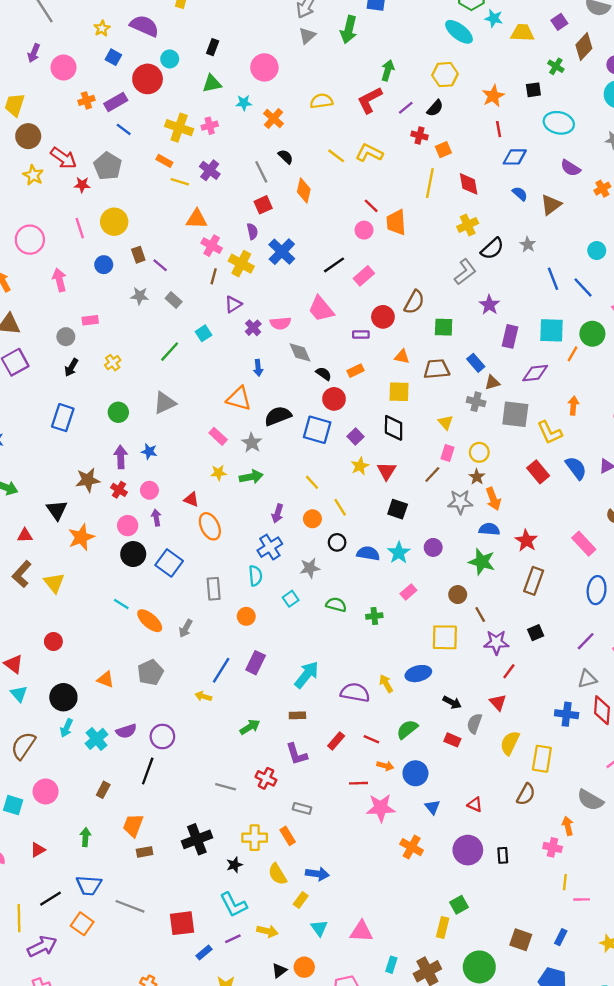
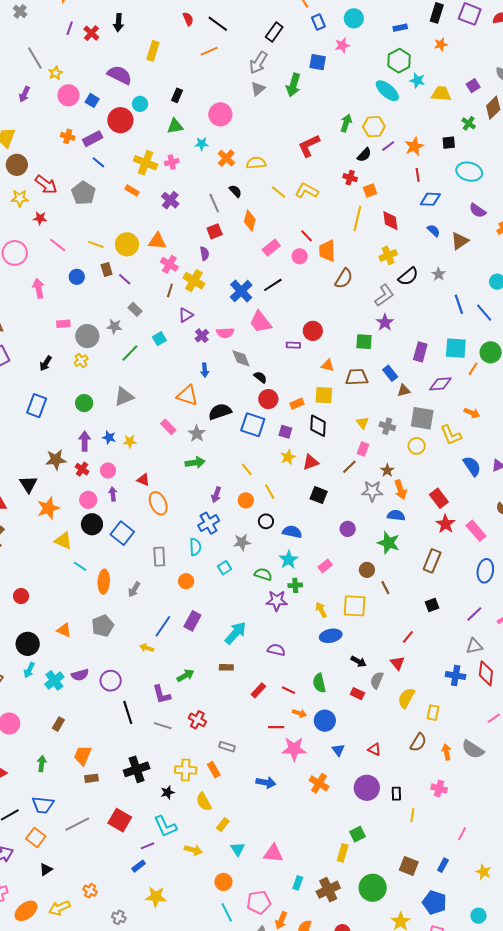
yellow star: (102, 28) -> (55, 73), moved
pink circle: (64, 67) -> (68, 95), moved
green arrow: (388, 70) -> (346, 123), moved
orange cross: (86, 100) -> (68, 136), turned 32
yellow semicircle: (321, 101) -> (256, 163), moved
purple line: (406, 108) -> (388, 146), moved
yellow star: (33, 175) -> (20, 198), turned -30
yellow line: (180, 182) -> (96, 244), moved
red star: (82, 185) -> (40, 218), moved
yellow circle: (114, 222) -> (127, 244), moved
pink line: (80, 228) -> (58, 245), turned -36
blue cross: (282, 252) -> (241, 291), moved
pink rectangle: (364, 276) -> (271, 248), moved
gray star: (140, 296) -> (114, 326), moved
brown semicircle: (414, 302) -> (344, 278), moved
purple star: (489, 305) -> (385, 322), moved
gray circle: (66, 337) -> (87, 336), moved, size x1.5
orange rectangle: (355, 371) -> (297, 404), moved
gray cross: (476, 402) -> (387, 426), moved
orange arrow: (573, 406) -> (472, 413), turned 105
purple square: (356, 436) -> (285, 432), turned -32
yellow circle: (479, 452) -> (417, 446), moved
red triangle: (387, 471) -> (311, 462), turned 36
red rectangle: (538, 472) -> (439, 498), moved
yellow star: (219, 473) -> (130, 441), moved
red star: (526, 541) -> (446, 524), moved
cyan star: (399, 553) -> (289, 560), moved
yellow triangle: (54, 583) -> (63, 541), moved, turned -30
orange ellipse: (150, 621) -> (104, 582), turned 50
purple star: (496, 642) -> (277, 601), moved
yellow arrow: (386, 684) -> (321, 610), moved
purple semicircle: (355, 693) -> (276, 650), size x0.7
green semicircle: (407, 729) -> (319, 683), turned -66
purple L-shape: (297, 754) -> (162, 694), moved
yellow rectangle: (542, 759) -> (433, 713), size x0.7
black line: (148, 771) -> (128, 712), moved, turned -40
orange arrow: (568, 826) -> (446, 752), moved
blue arrow: (317, 874) -> (266, 782), moved
yellow line: (565, 882) -> (412, 815), moved
pink line: (582, 899) -> (462, 834), turned -64
gray line: (130, 906) -> (77, 824), turned -50
red square: (182, 923) -> (120, 820), moved, turned 35
purple line: (233, 939) -> (148, 846), moved
black triangle: (279, 971) -> (46, 869), moved

